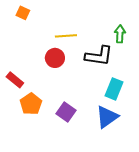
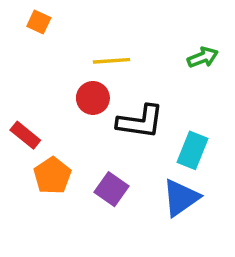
green arrow: (120, 34) -> (203, 57), turned 66
black L-shape: (99, 56) -> (140, 122), moved

